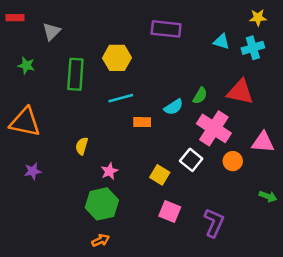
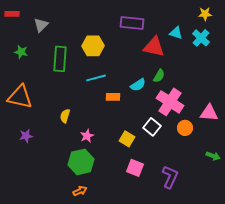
cyan cross: (253, 48) -> (201, 38), turned -30
red triangle: (240, 92) -> (154, 47), moved

